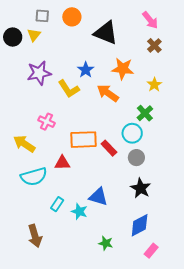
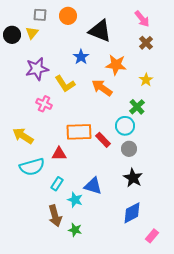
blue star: (86, 70) -> (81, 57), moved
pink cross: (47, 122) -> (44, 104), moved
cyan rectangle: (57, 204) -> (57, 184), moved
brown arrow: (35, 236) -> (55, 216), moved
green star: (106, 243) -> (75, 230), moved
pink rectangle: (151, 251) -> (152, 236), moved

